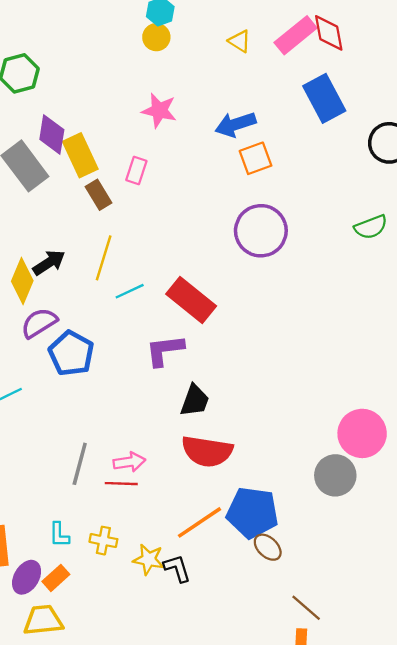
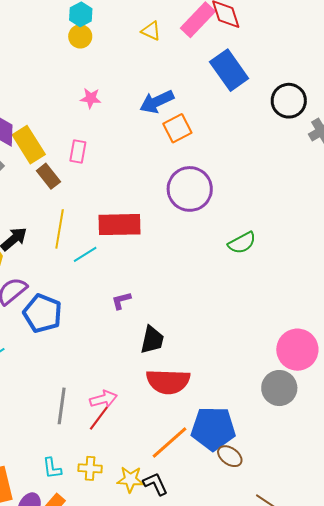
pink star: (159, 110) -> (91, 98), size x0.7
green semicircle: (371, 227) -> (242, 243), moved
red rectangle: (191, 300) -> (120, 225), moved, turned -33
purple L-shape: (165, 350) -> (121, 301), size x0.6
red line: (121, 484) -> (99, 418), turned -48

